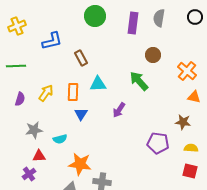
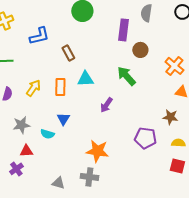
purple rectangle: (133, 23) -> (123, 30), moved
blue triangle: (81, 114) -> (63, 119), moved
cyan semicircle: (60, 139) -> (47, 134), turned 32
orange star: (80, 164) -> (97, 151), moved

